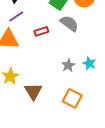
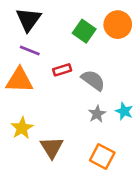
purple line: (16, 16) -> (30, 50), turned 56
gray semicircle: (69, 23) -> (93, 80), moved

